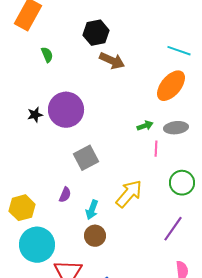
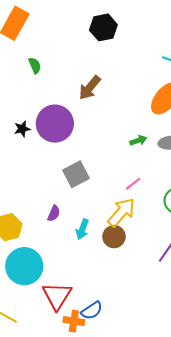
black hexagon: (96, 33) -> (103, 27), moved
brown arrow: (112, 61) -> (90, 88), moved, turned 105
pink line: (156, 149) -> (133, 184), moved, turned 49
brown circle: (95, 236) -> (114, 237), moved

